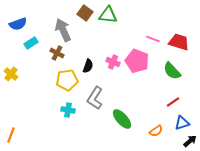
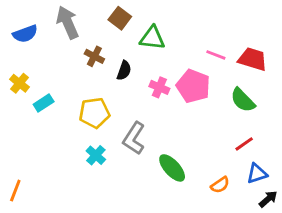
green triangle: (108, 15) -> (152, 38), moved
gray arrow: (63, 30) -> (68, 22), moved
cyan rectangle: (31, 43) -> (44, 103), moved
brown cross: (57, 53) -> (94, 56), moved
black semicircle: (88, 66) -> (124, 70), moved
yellow cross: (11, 74) -> (20, 83), moved
cyan cross: (68, 110) -> (96, 155), turned 32

